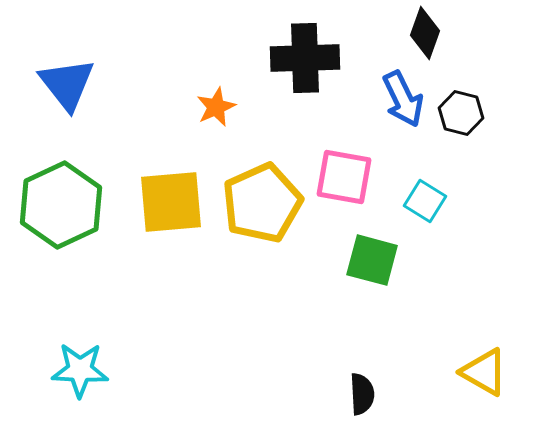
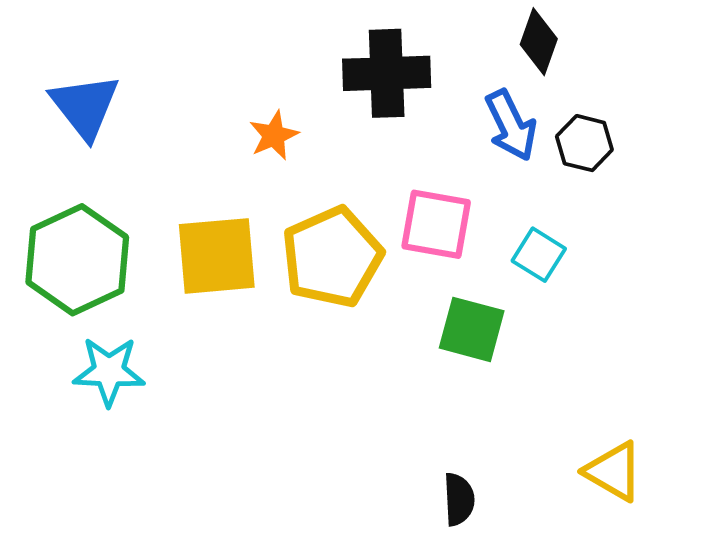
cyan star: (80, 370) -> (109, 371), moved

